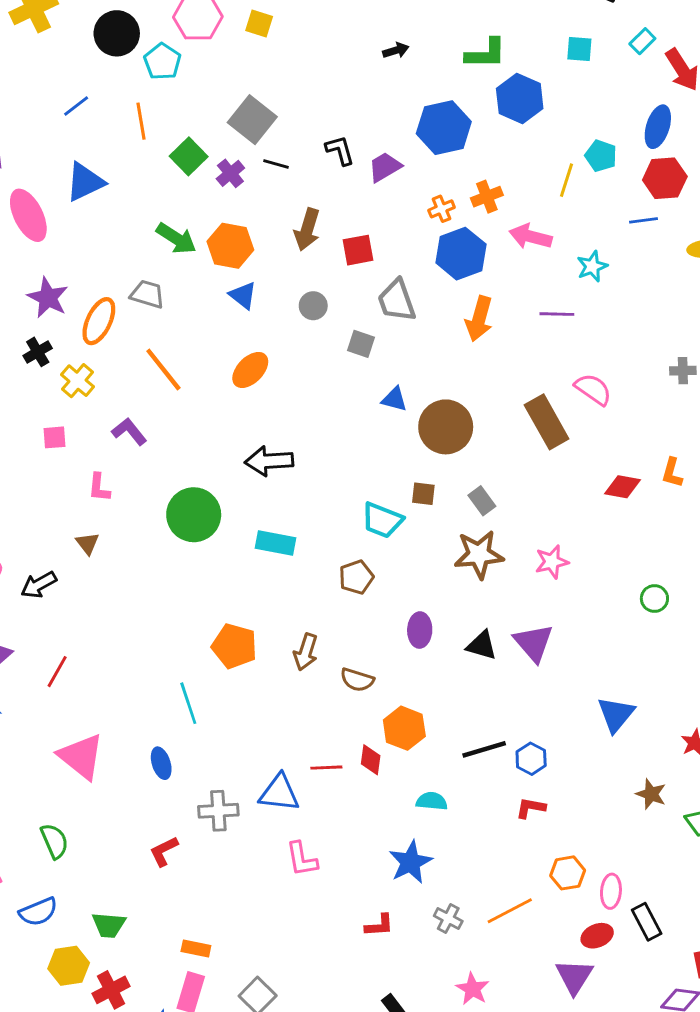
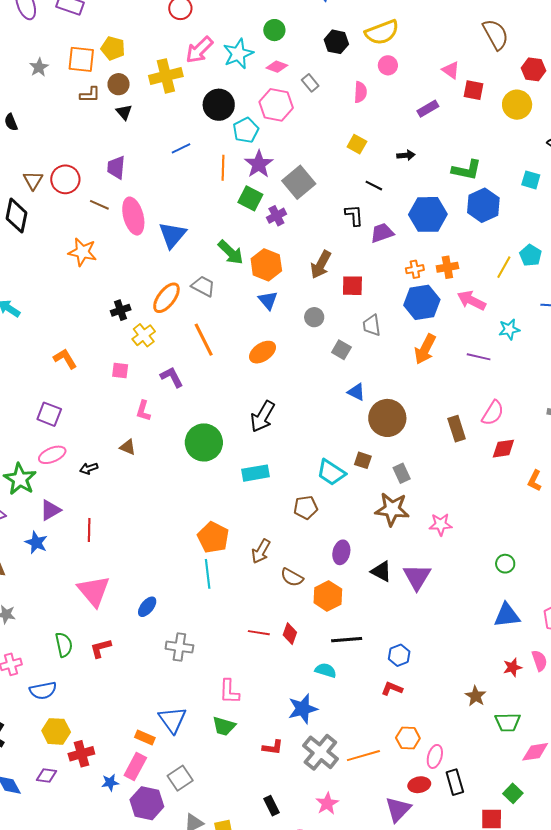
yellow square: (259, 24) -> (357, 144), moved
green square: (189, 156) -> (250, 198), turned -30
black line: (276, 164) -> (374, 186), moved
blue triangle: (85, 182) -> (172, 235), moved, turned -36
purple star: (48, 298) -> (259, 164), moved
gray trapezoid: (397, 301) -> (372, 325), size x0.7
pink semicircle: (593, 389) -> (493, 413), turned 76
brown rectangle: (547, 422) -> (457, 429), size x0.7
black arrow: (269, 461) -> (263, 417), turned -68
red diamond: (623, 487) -> (503, 449), moved, turned -30
brown triangle: (87, 543) -> (128, 447), turned -42
cyan rectangle: (275, 543) -> (255, 473), turned -32
black arrow: (39, 585) -> (89, 468), size x0.7
red line: (57, 672) -> (89, 530), turned -40
cyan line: (188, 703) -> (208, 574), moved
blue triangle: (616, 714) -> (507, 615), moved, turned 32
orange hexagon: (404, 728) -> (328, 596), moved
black line: (484, 749) -> (347, 640), moved
blue ellipse: (161, 763) -> (147, 607), turned 45
blue triangle: (279, 793) -> (172, 720), moved, turned 36
red L-shape: (164, 851) -> (101, 648), moved
gray cross: (448, 919) -> (320, 752), size x1.8
green trapezoid: (109, 925) -> (224, 726), moved

